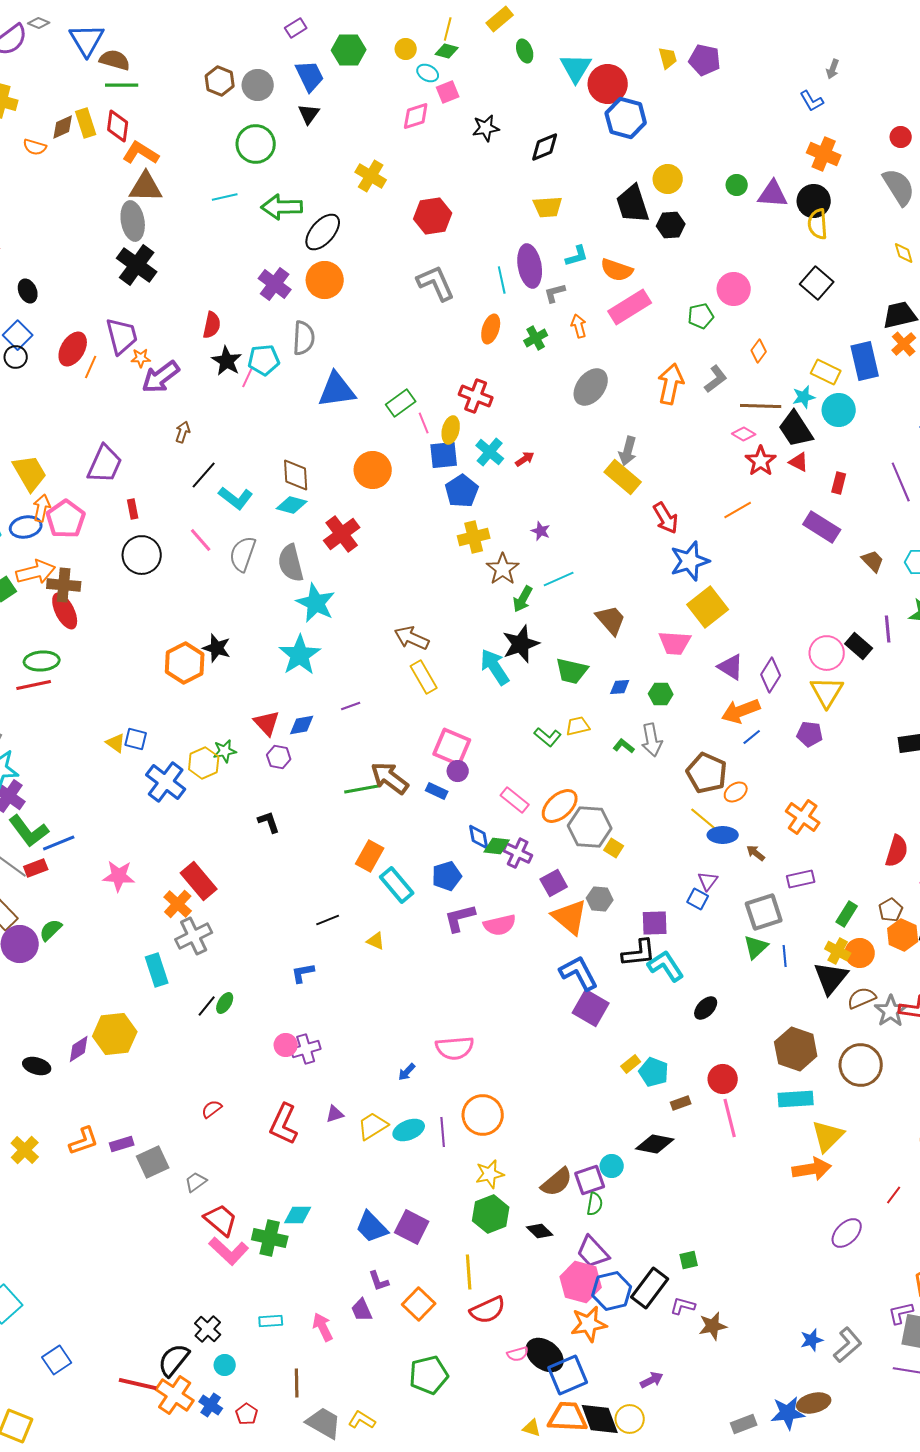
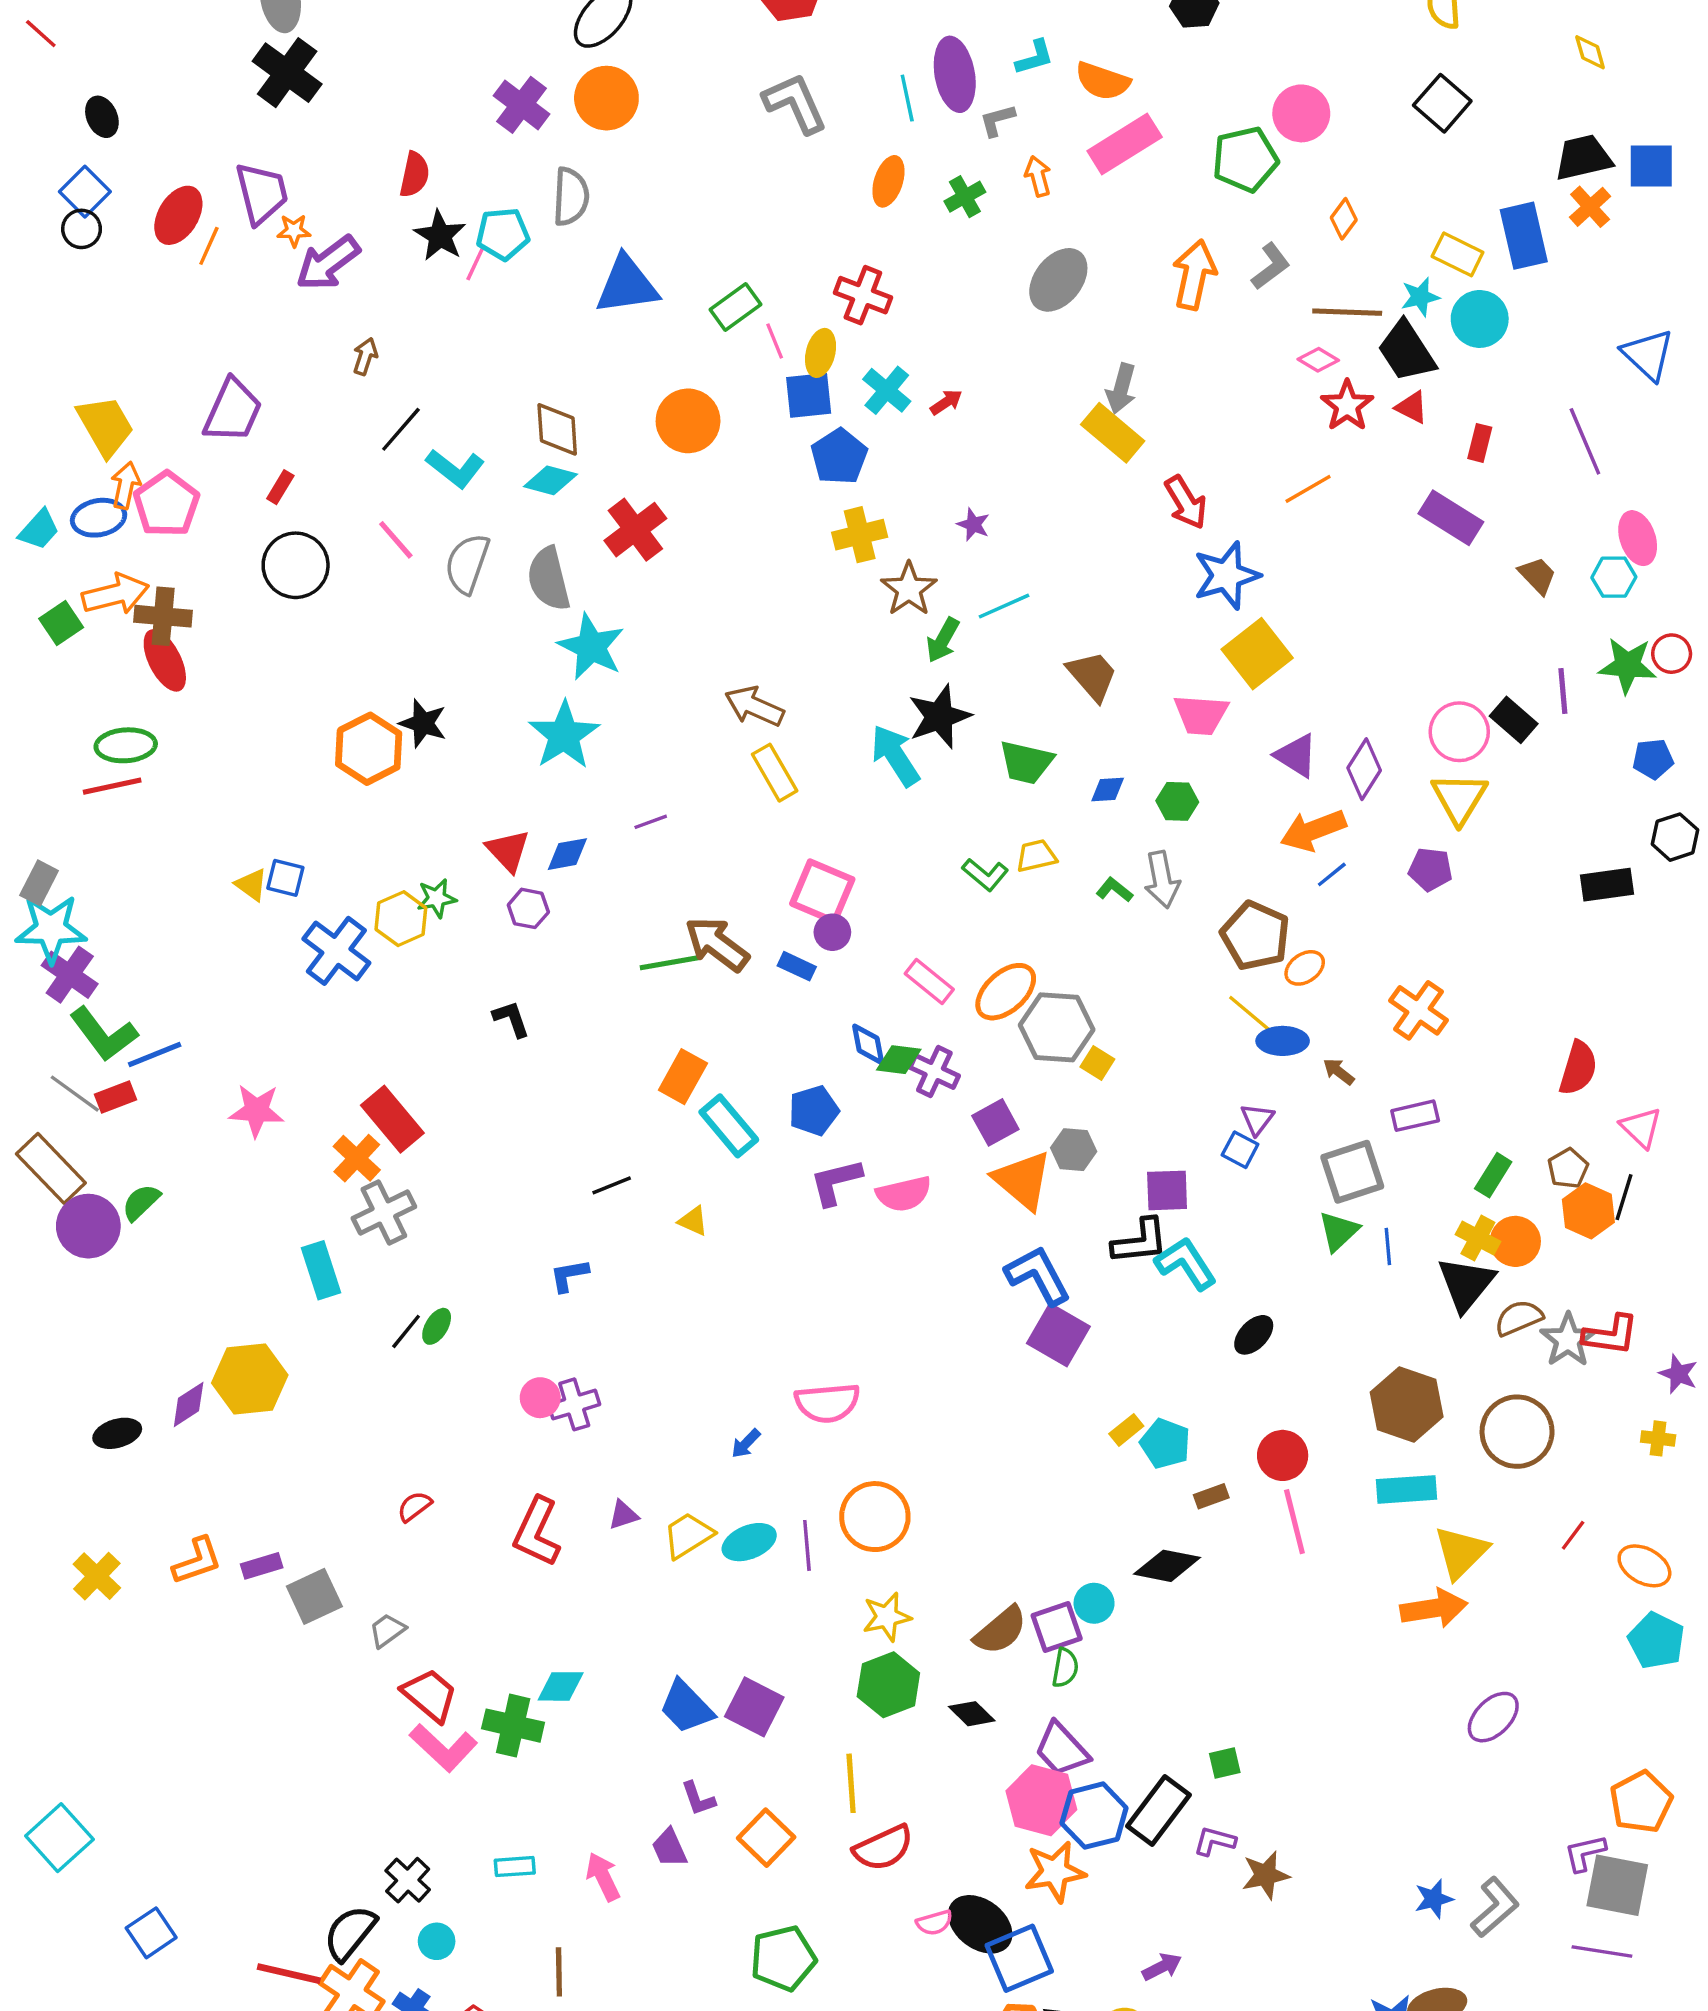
green pentagon: (701, 316) -> (1245, 159), size x1.5
red rectangle: (133, 509) -> (280, 487), turned 42
black ellipse: (37, 1066) -> (117, 1433), turned -32
red line: (894, 1195) -> (1573, 1535), moved

